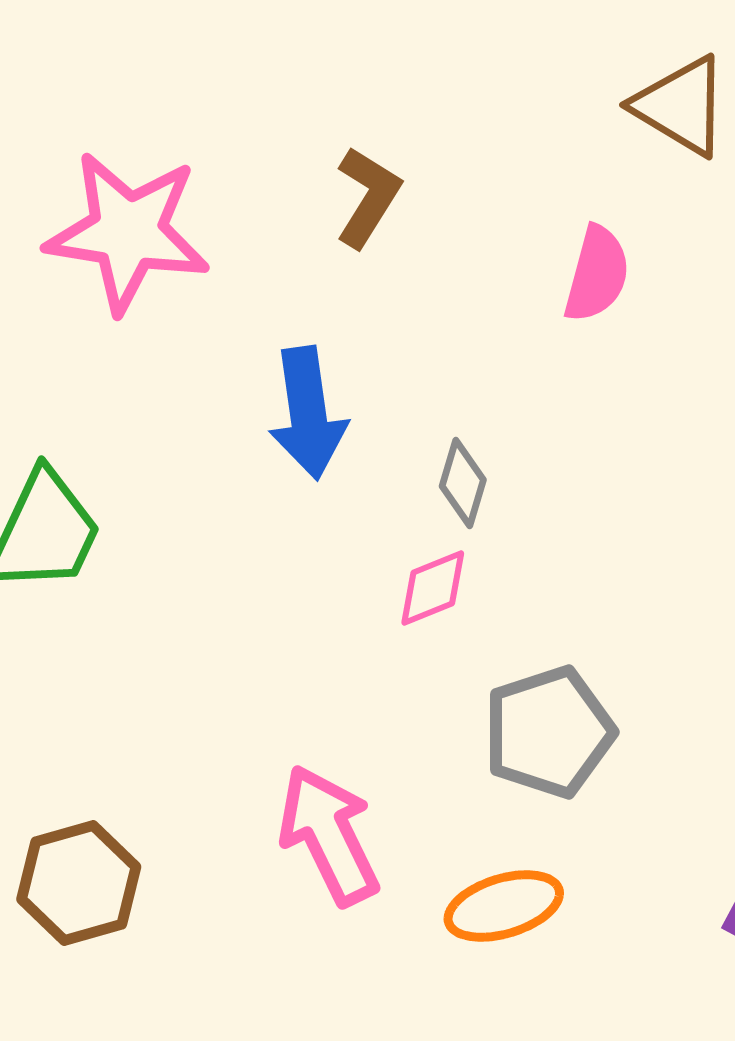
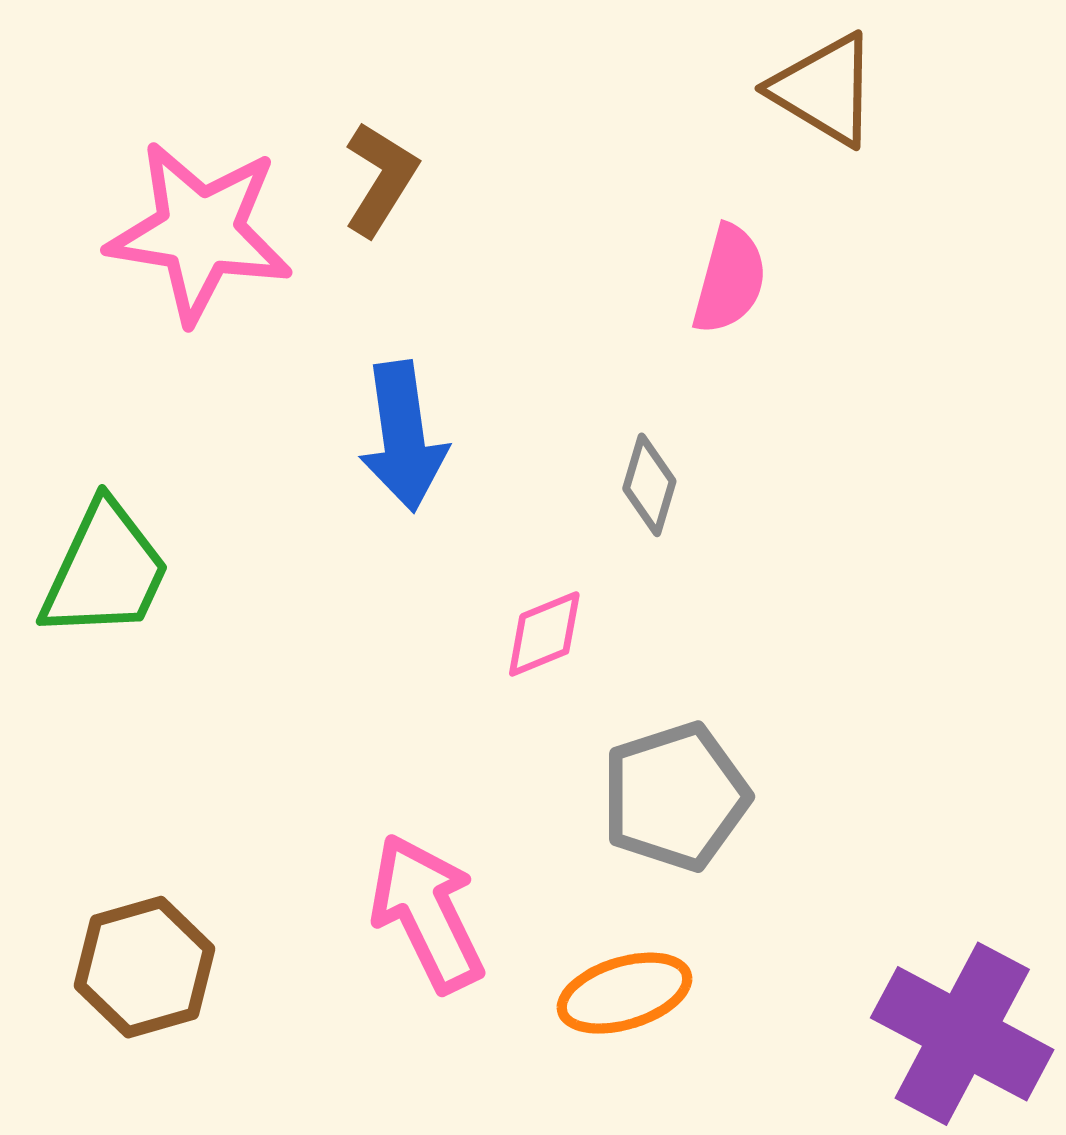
brown L-shape: (368, 197) -> (381, 179), moved
gray diamond: (463, 483) -> (649, 485), moved

